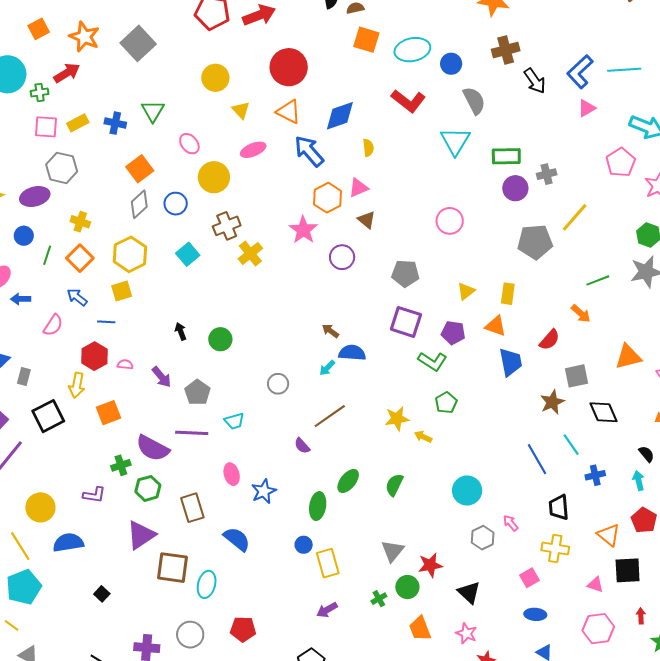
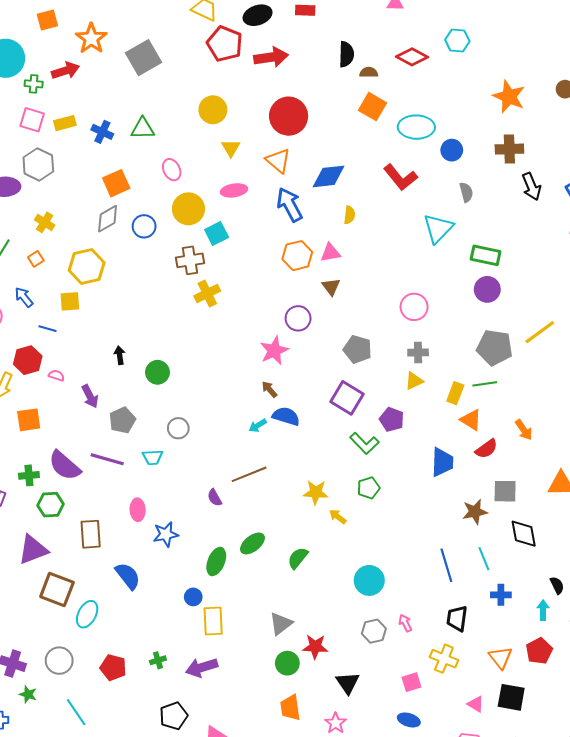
gray semicircle: (474, 101) -> (466, 192), size x0.7
green triangle: (153, 111) -> (143, 129), turned 45
gray cross: (547, 174) -> (418, 352), moved
pink star: (303, 230) -> (274, 351), moved
cyan square: (188, 254) -> (217, 233), moved
orange square: (80, 258) -> (36, 259), size x0.6
green line: (598, 280) -> (485, 384), moved
orange triangle: (496, 326) -> (471, 420), moved
gray circle: (278, 384) -> (178, 428), moved
green cross: (379, 599) -> (158, 660), moved
purple arrow: (327, 610) -> (202, 667), size x1.4

